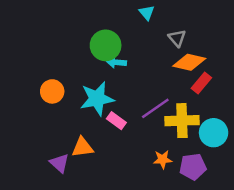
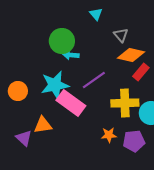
orange circle: (52, 91) -> (18, 91), moved
purple line: (155, 108) -> (94, 80), moved
pink rectangle: (116, 121) -> (71, 103), size x1.8

